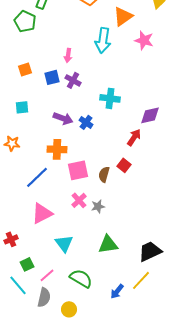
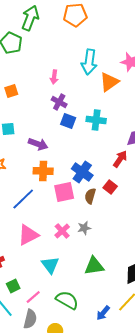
orange triangle: (123, 16) -> (109, 82), moved
blue square: (52, 77) -> (68, 121), moved, turned 35
purple arrow: (63, 118) -> (38, 144), moved
blue cross: (86, 122) -> (82, 172), moved, size x1.5
pink cross: (79, 200) -> (62, 231), moved

